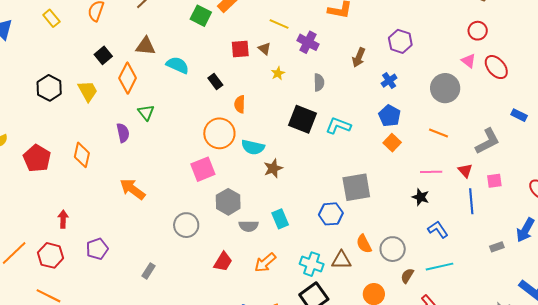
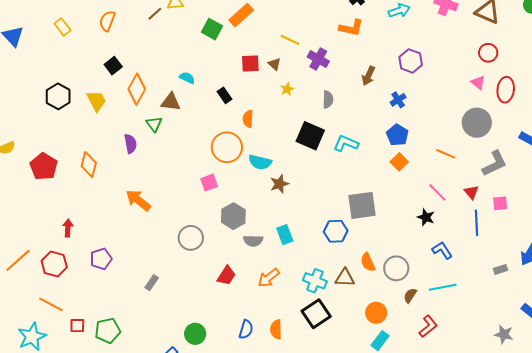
brown triangle: (146, 46) -> (171, 102), moved
cyan semicircle: (178, 65) -> (187, 78), size x0.7
red ellipse: (496, 67) -> (506, 90), turned 45
gray circle: (445, 88) -> (477, 123), moved
pink square: (203, 169) -> (209, 183), size x0.7
pink line: (431, 172) -> (437, 192), turned 45

